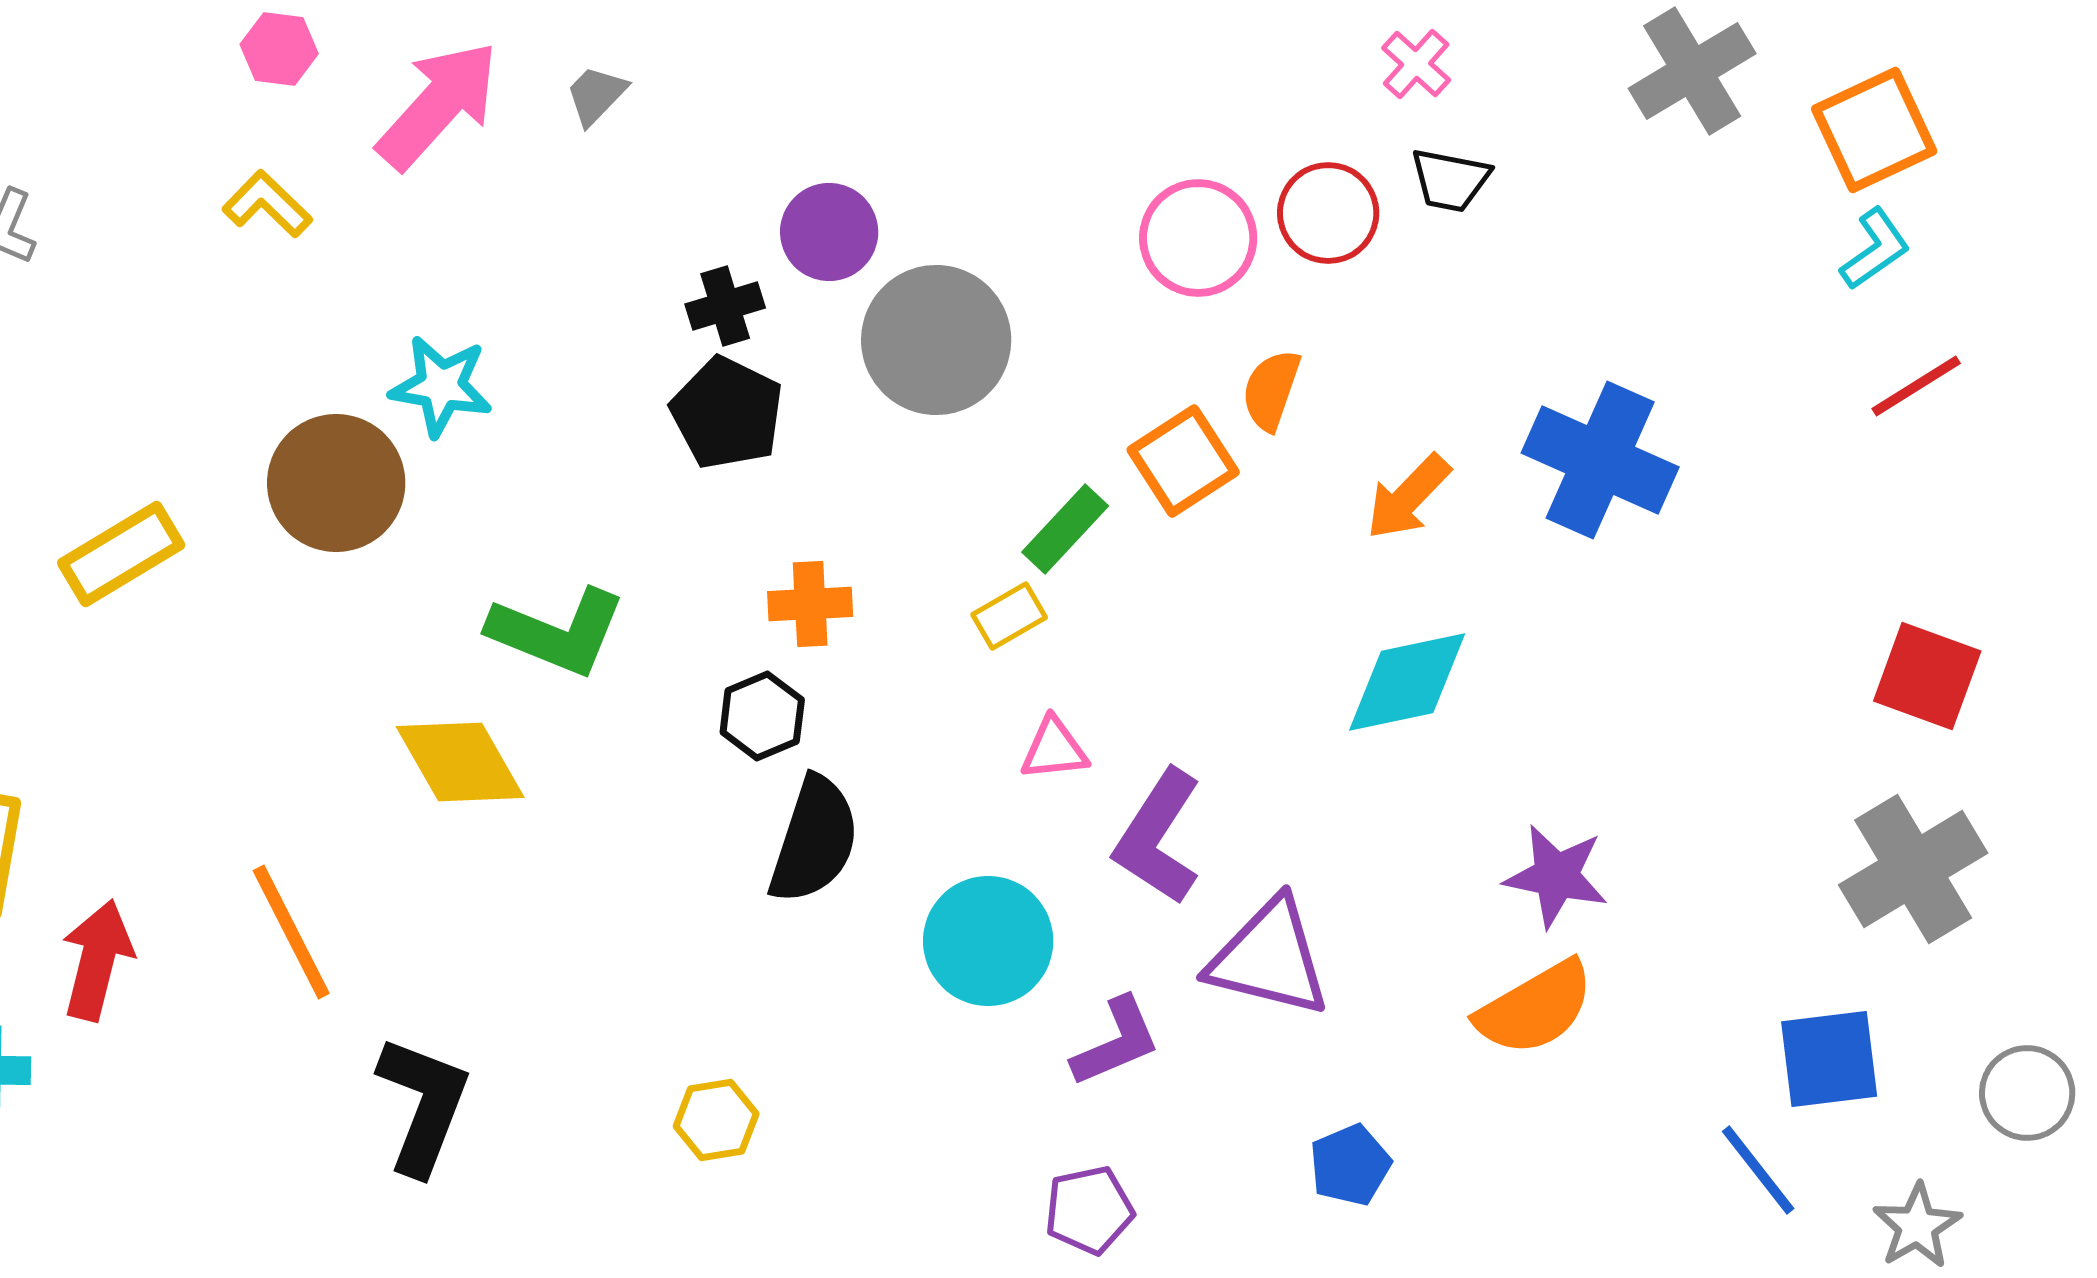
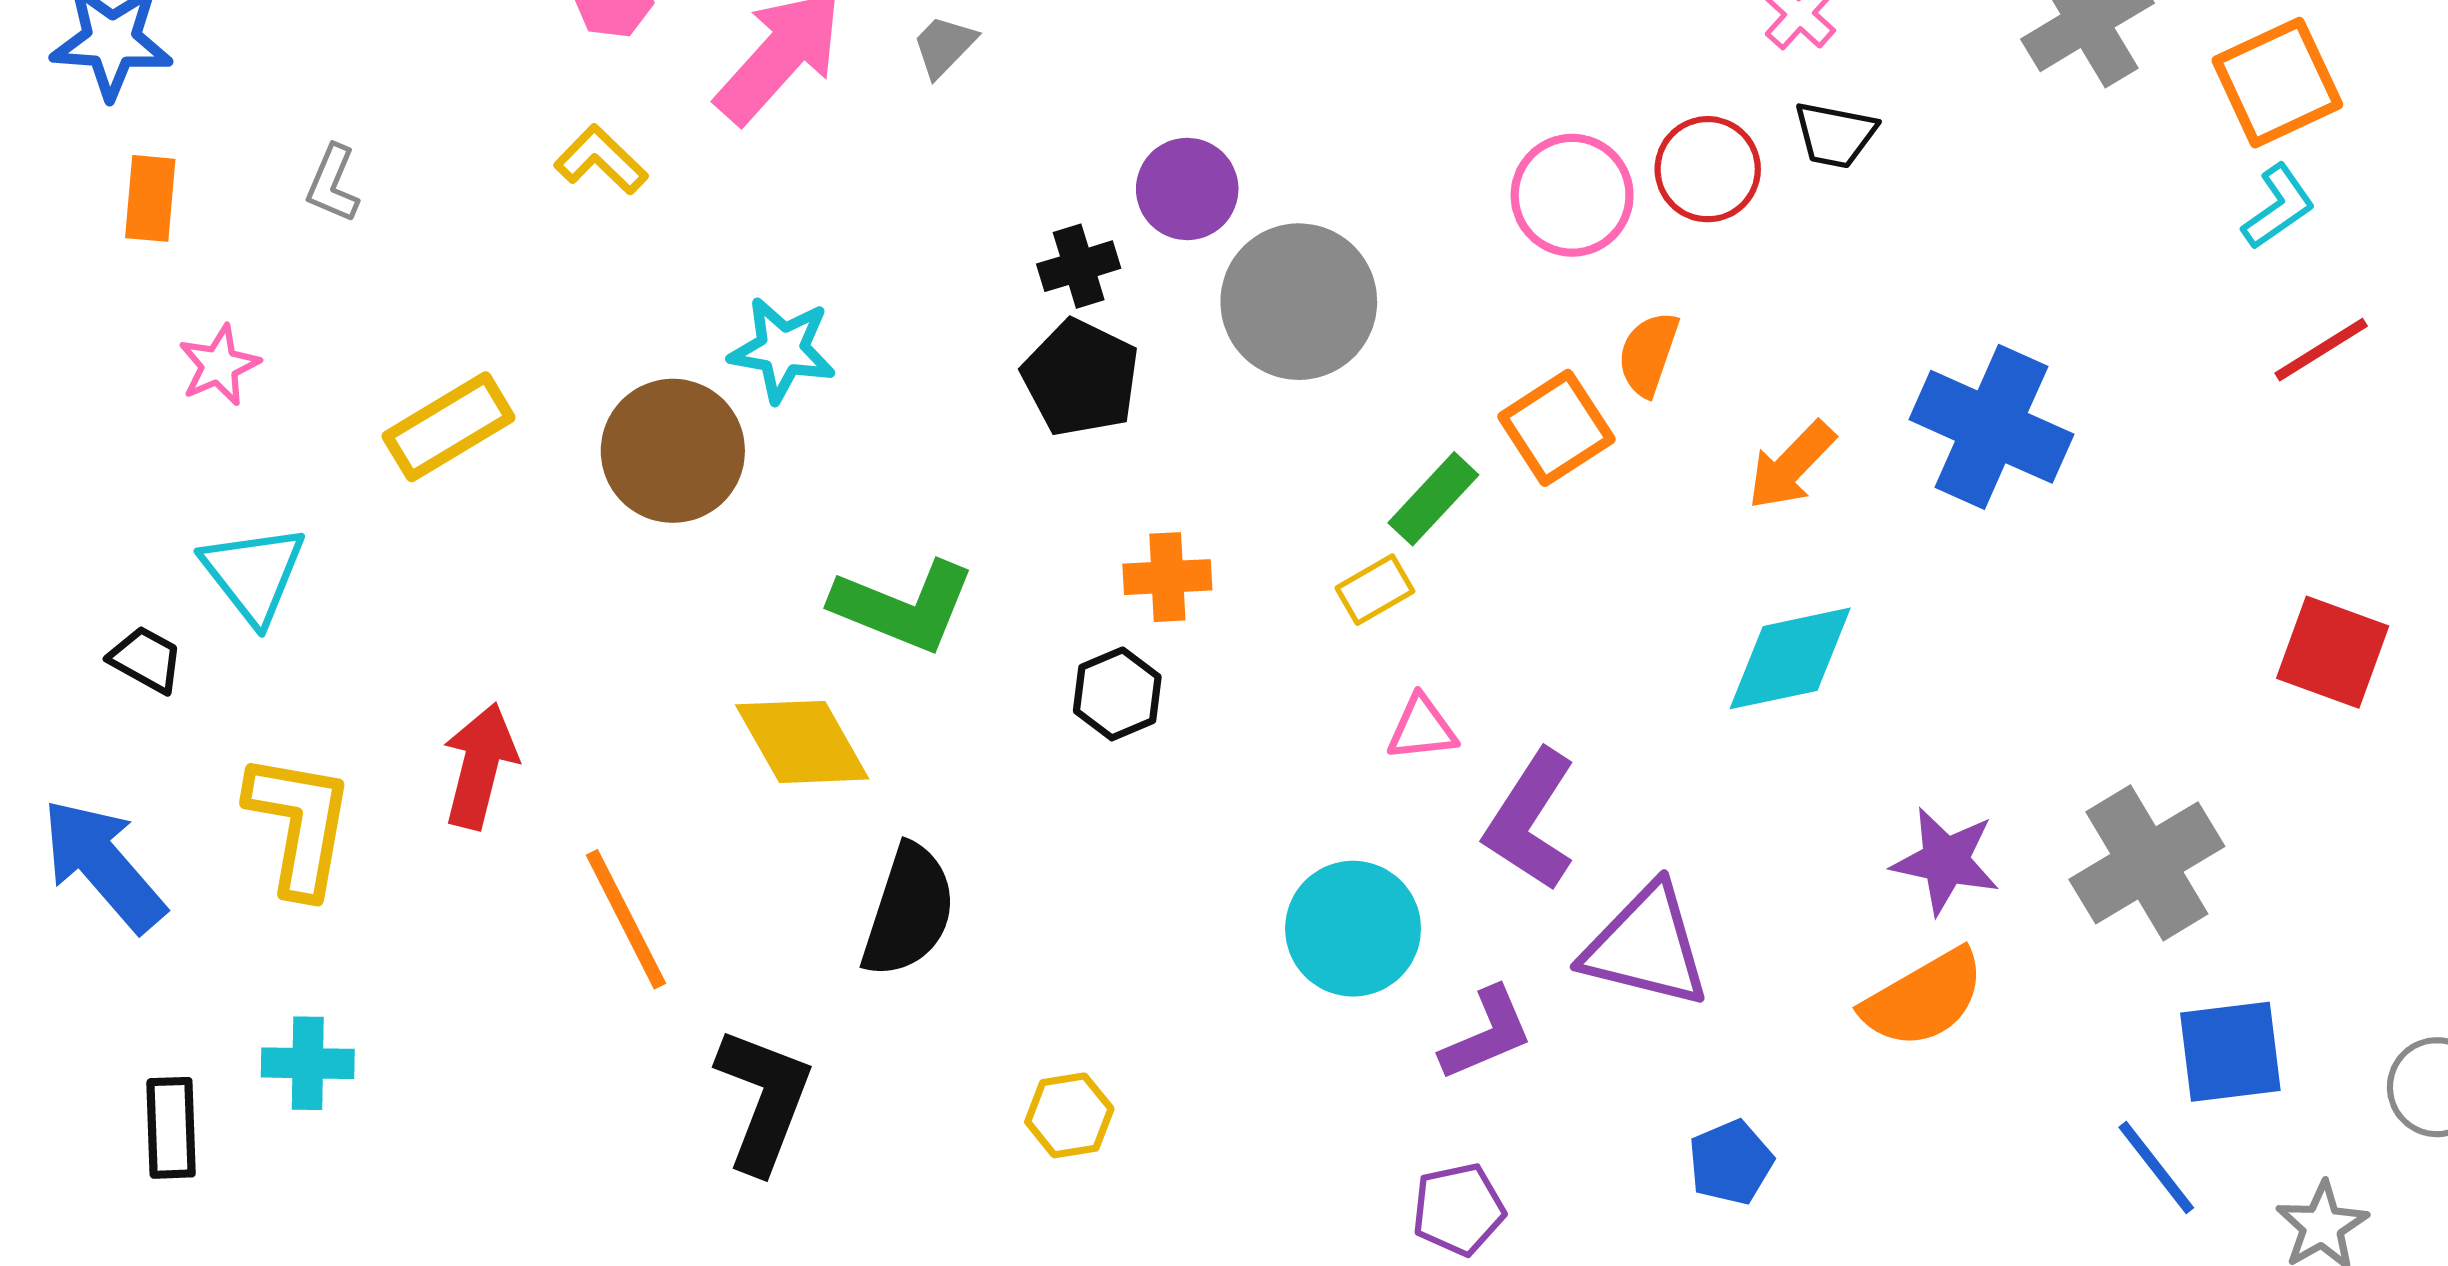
yellow rectangle: (121, 554) -> (449, 427), moved
black semicircle: (814, 840) -> (909, 911), moved
gray cross: (1913, 869) -> (2147, 863), moved
red arrow: (97, 960) -> (480, 766), moved

